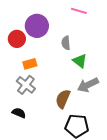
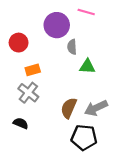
purple circle: (37, 26) -> (57, 25), moved
green triangle: (80, 61) -> (87, 67), turned -35
gray arrow: (88, 85) -> (96, 108), moved

